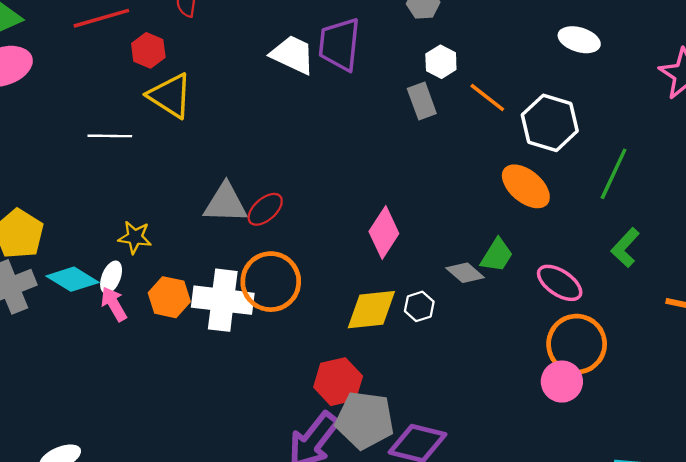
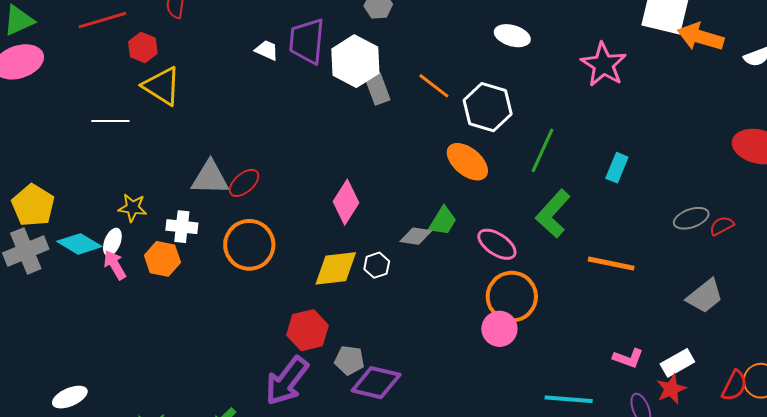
white trapezoid: (293, 55) -> (267, 50), size x0.6
white hexagon: (441, 62) -> (355, 61), moved, size x1.8
green L-shape: (625, 248) -> (553, 214), size x1.4
gray diamond: (465, 273) -> (416, 236), turned -32
white cross: (223, 300) -> (182, 227), moved, size x0.6
gray pentagon: (365, 420) -> (349, 360), moved, size x0.6

